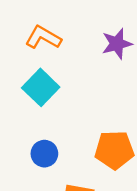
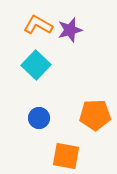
purple star: (117, 44) -> (70, 30), moved

